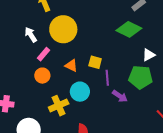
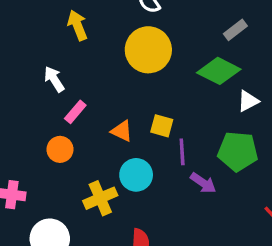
yellow circle: (63, 29) -> (148, 50), moved
white triangle: (149, 55) -> (248, 101), moved
orange circle: (42, 76) -> (60, 149), moved

